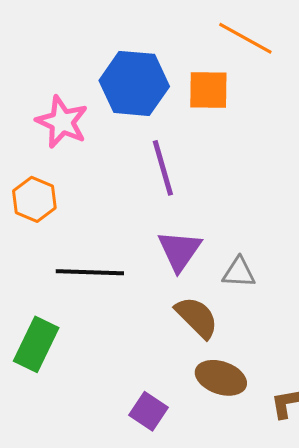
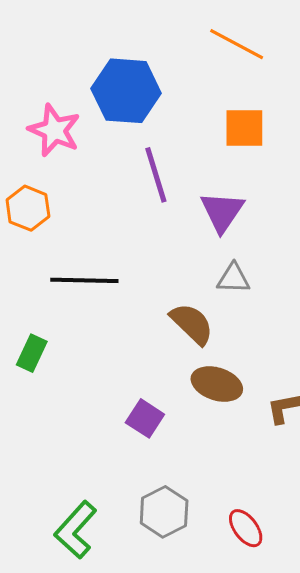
orange square: (208, 90) -> (244, 128), moved
purple triangle: (179, 251) -> (222, 212), moved
green rectangle: (36, 344) -> (32, 353), size x0.7

